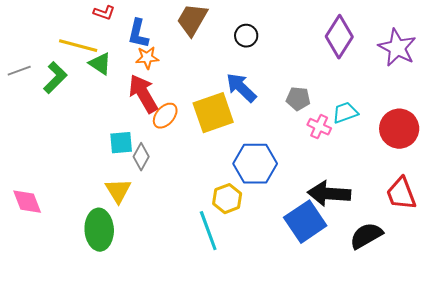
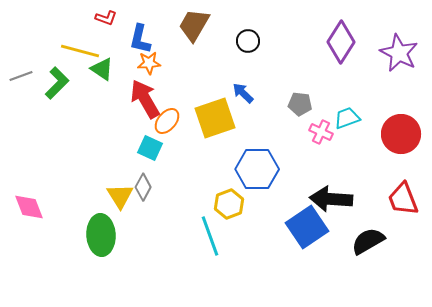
blue arrow: (241, 88) -> (243, 93), size x0.7
cyan square: (121, 143) -> (150, 148), moved, turned 30
gray diamond: (141, 157) -> (143, 187), moved

